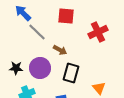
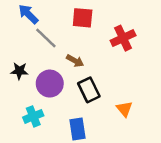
black star: (16, 68) -> (19, 71), moved
black rectangle: (71, 73) -> (89, 90), turned -42

